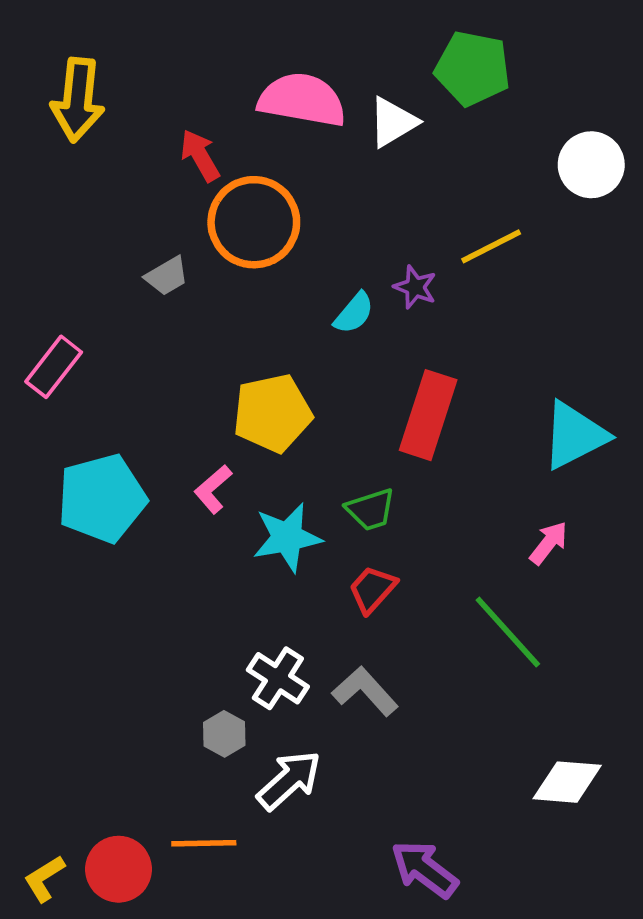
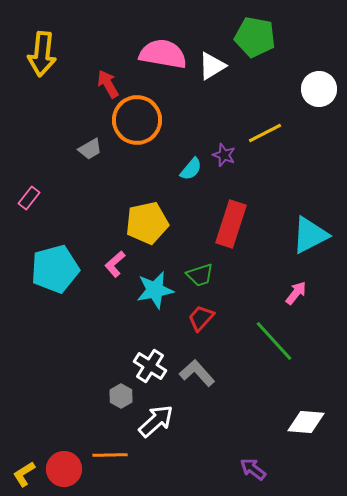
pink rectangle: (54, 367) -> (29, 198), size x0.7
purple arrow: (424, 869) -> (253, 469), moved, size x0.7

